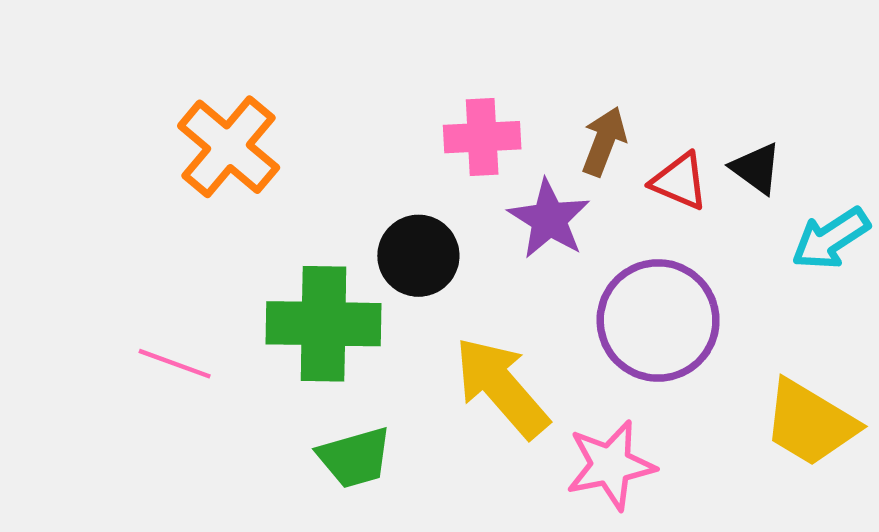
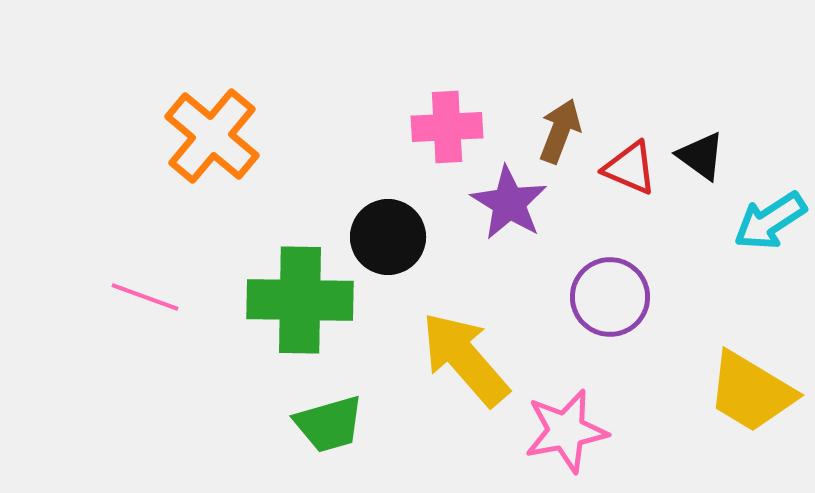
purple circle: (658, 320) -> (610, 297), size x0.7
pink line: (175, 364) -> (145, 297), moved

